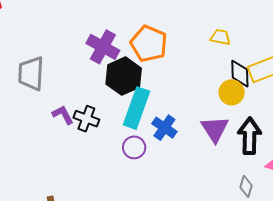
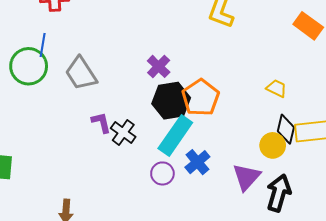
orange pentagon: (149, 44) -> (201, 98), moved
purple cross: (103, 47) -> (159, 66), size x0.7
gray trapezoid: (31, 73) -> (81, 73), turned -51

